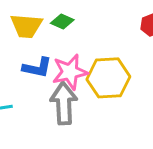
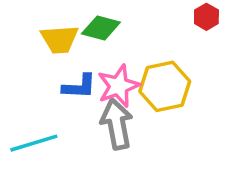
green diamond: (62, 21) -> (101, 28), size x1.4

